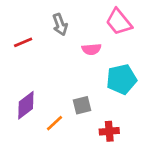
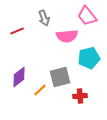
pink semicircle: (91, 49) -> (67, 36), size x1.5
gray square: (82, 105) -> (60, 77), size x1.5

